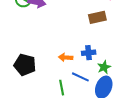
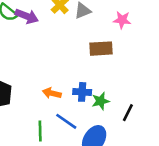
green star: (104, 67) -> (101, 101), moved

